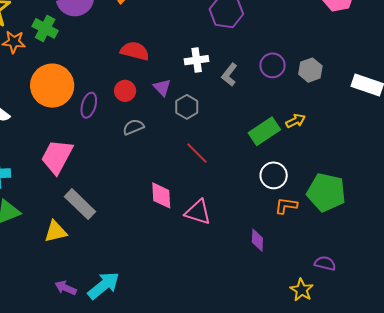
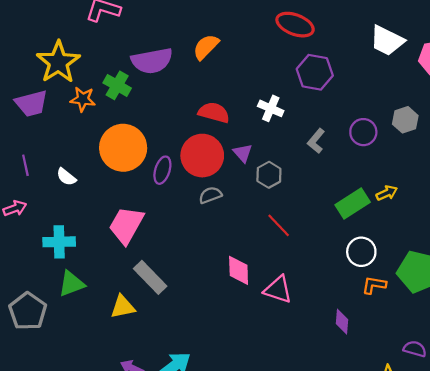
white cross: (197, 60) -> (271, 108), moved, turned 30
gray hexagon: (310, 70) -> (405, 120), moved
red circle: (125, 91) -> (202, 156), size x1.8

